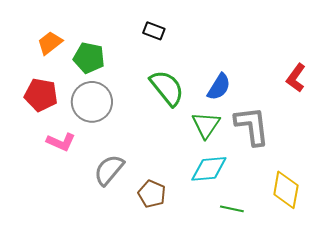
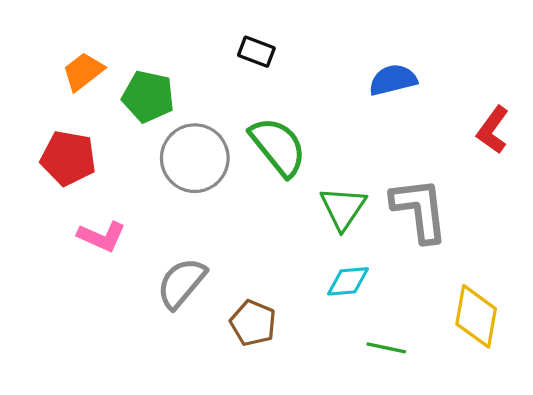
blue semicircle: (219, 87) -> (393, 80), moved, turned -136
gray circle: (92, 102) -> (195, 158), moved
cyan diamond: (209, 169) -> (348, 281), size x0.7

